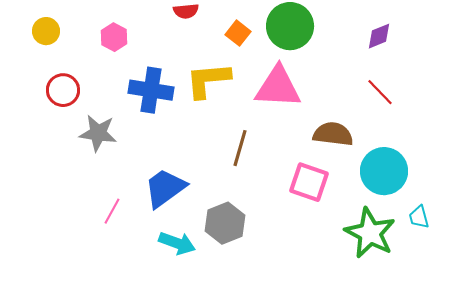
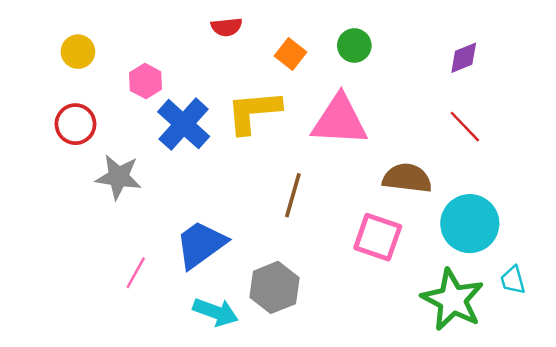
green circle: (290, 26) -> (354, 45), size x0.6
yellow circle: (46, 31) -> (78, 52), moved
pink hexagon: (114, 37) -> (146, 81), moved
blue cross: (151, 90) -> (184, 124), turned 33

